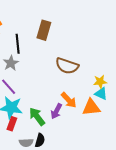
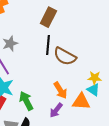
black line: (18, 44) -> (48, 45), moved
purple arrow: (56, 111) -> (56, 110), moved

